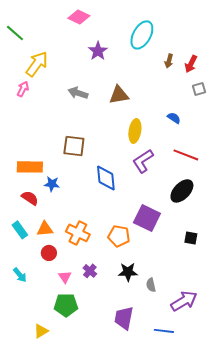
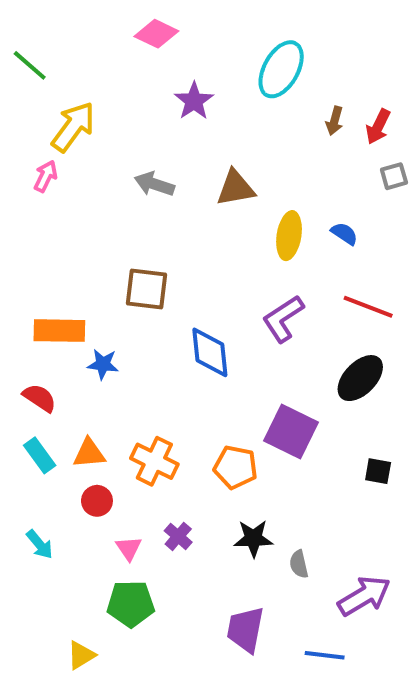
yellow ellipse: (135, 131) -> (289, 236), moved
red semicircle: (30, 198) -> (40, 398), moved

